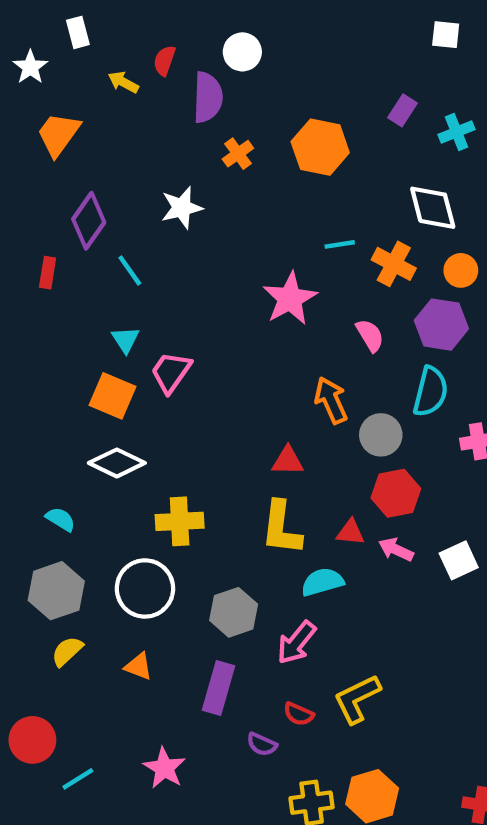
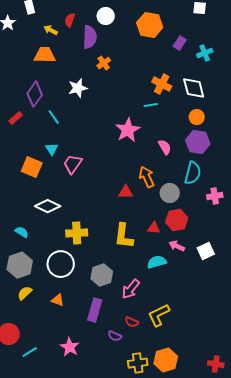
orange trapezoid: (58, 134) -> (45, 55), moved, turned 55
orange hexagon: (320, 147) -> (150, 25), moved
orange cross: (394, 264) -> (162, 84), moved
orange circle: (461, 270) -> (197, 117), moved
red rectangle: (48, 273) -> (16, 118), turned 40
orange square: (113, 396) -> (32, 167), moved
red triangle: (288, 461) -> (126, 192), moved
red triangle: (350, 532) -> (154, 228), moved
cyan semicircle: (322, 582) -> (157, 262), moved

